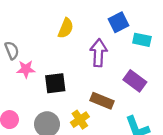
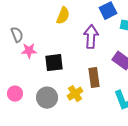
brown rectangle: (102, 101) -> (94, 78), turned 60

